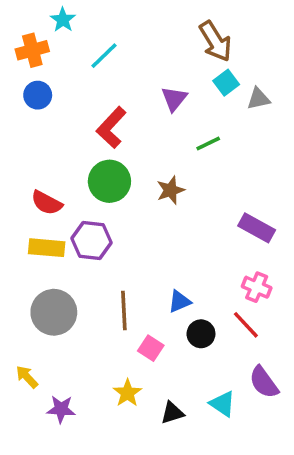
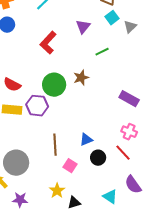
gray triangle: (258, 99) -> (130, 27), turned -32
green circle: (109, 181) -> (54, 85), moved
gray circle: (54, 312) -> (16, 163), moved
black triangle: (172, 413) -> (74, 203), moved

